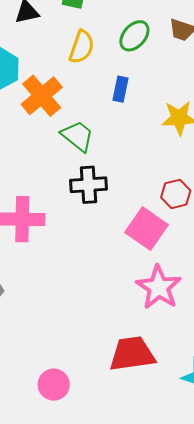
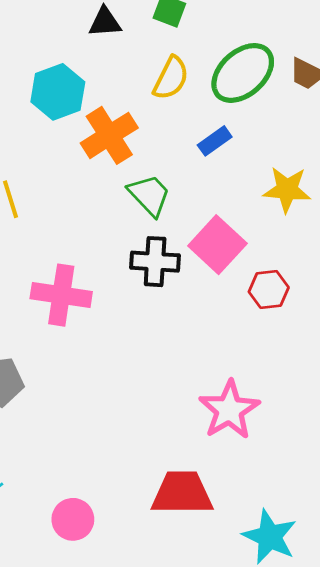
green ellipse: (134, 36) -> (243, 73), size x1.5
blue rectangle: (121, 89) -> (215, 141), turned 35
pink square: (146, 229) -> (217, 245), moved

